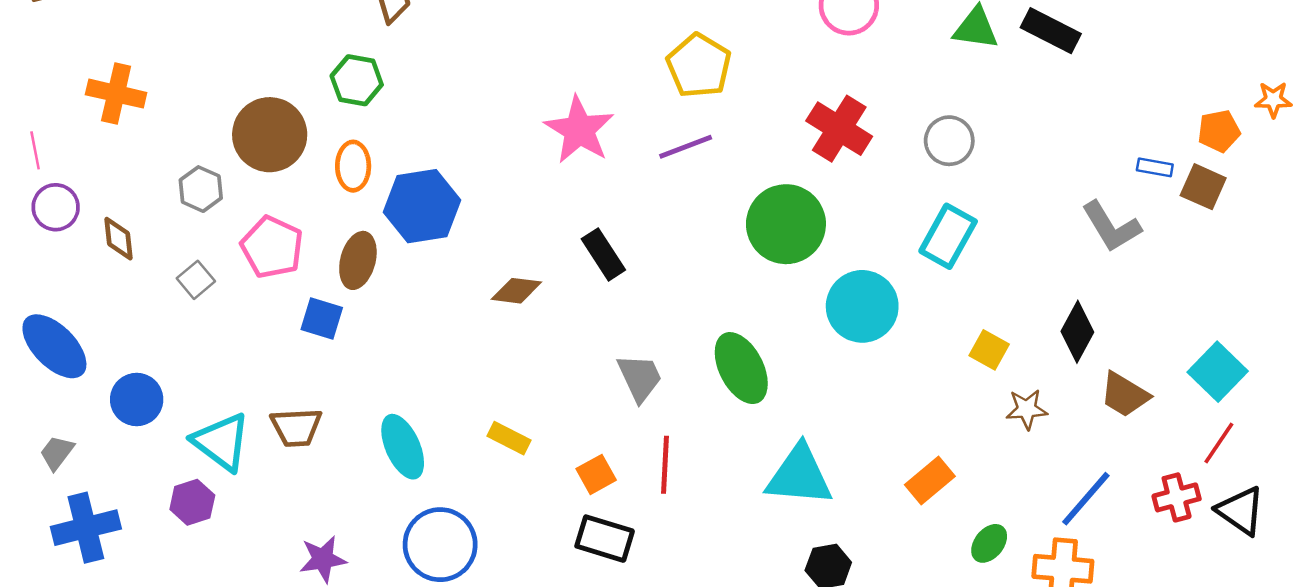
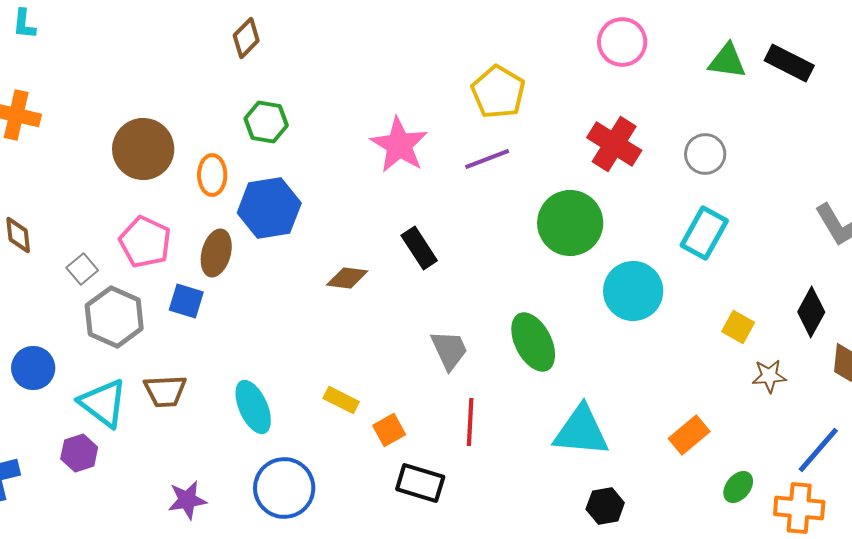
green hexagon: (357, 80) -> (266, 122), moved
gray hexagon: (201, 189) -> (114, 317), moved, size x1.6
orange square: (596, 474) -> (389, 430), moved

